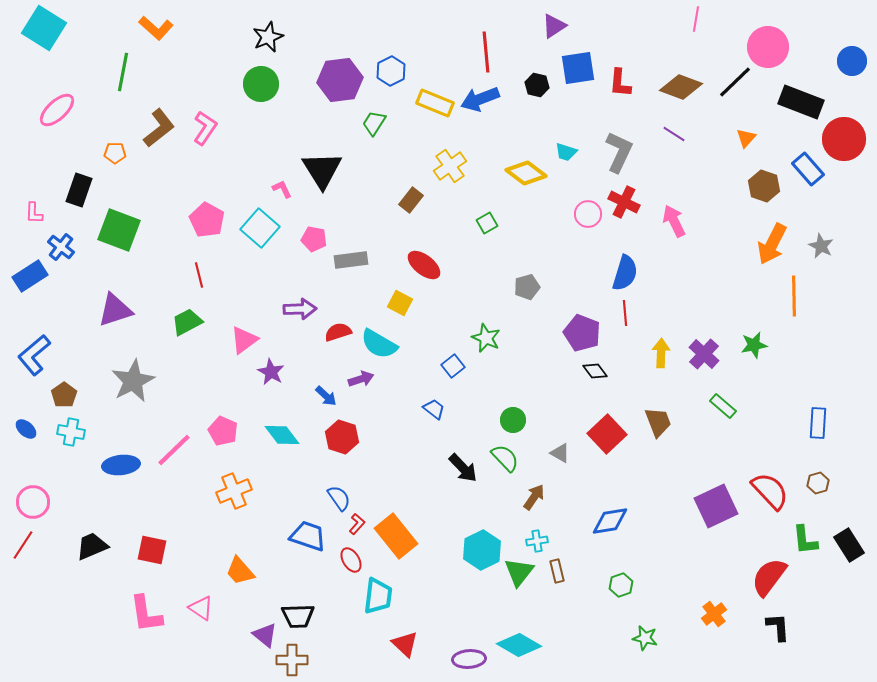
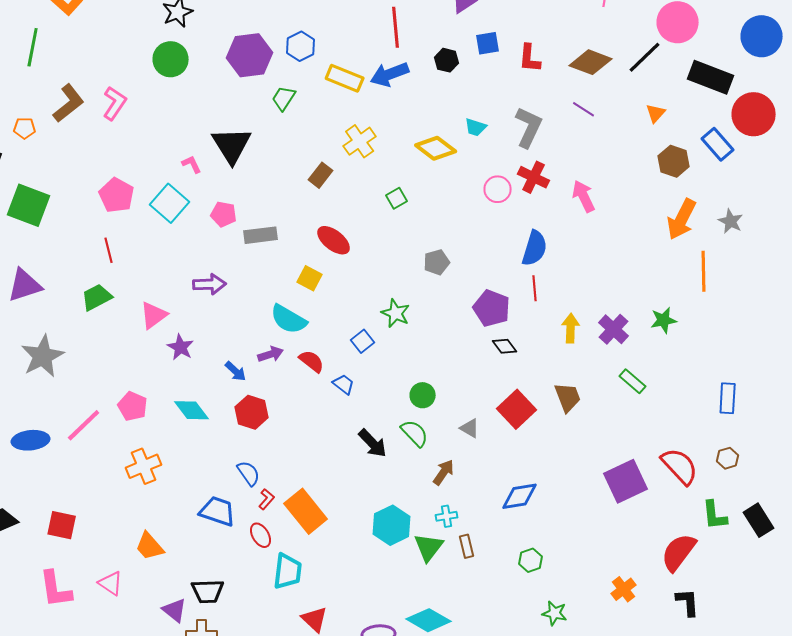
blue circle: (852, 61) -> (762, 36), size x1.4
blue square: (578, 68) -> (488, 43), size x0.7
red semicircle: (338, 332) -> (312, 361), moved, turned 56

